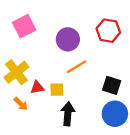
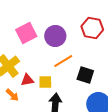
pink square: (24, 26) -> (26, 33), moved
black square: (112, 85) -> (85, 75), moved

